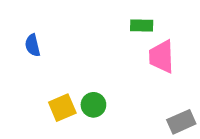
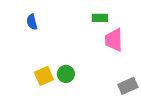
blue semicircle: (33, 45) -> (32, 22), moved

